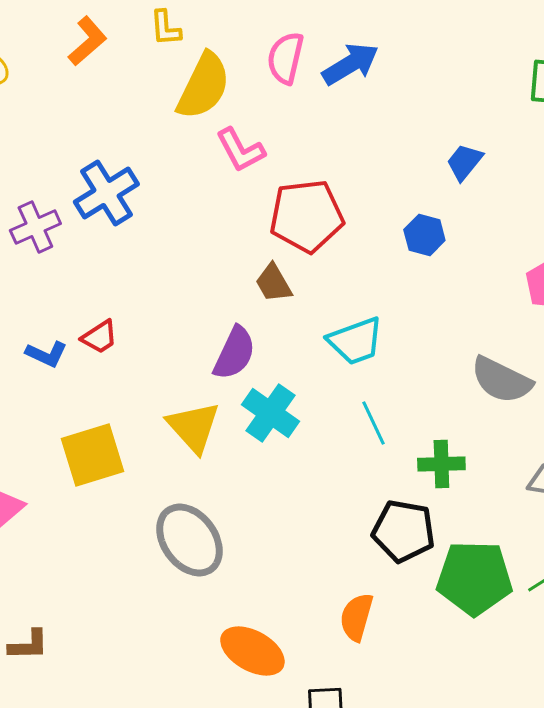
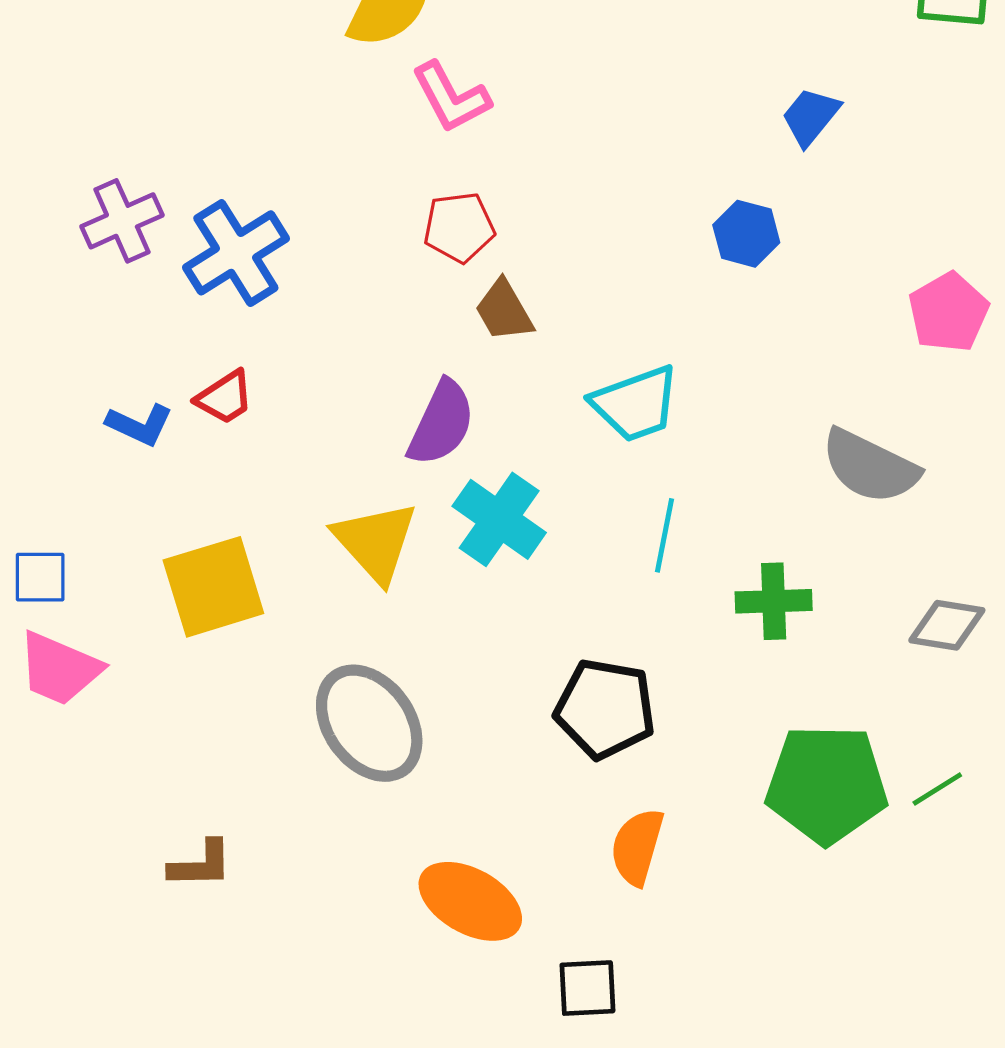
blue cross: (106, 193) -> (236, 253), moved
red pentagon: (306, 216) -> (459, 227), moved, size x0.6
cyan line: (373, 423) -> (664, 535), turned 36
black pentagon: (403, 531) -> (605, 709), moved
brown L-shape: (28, 645) -> (201, 864), moved

